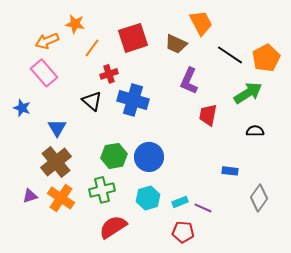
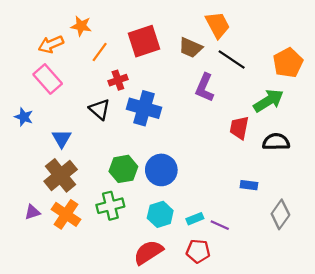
black line: (230, 55) -> (232, 60), moved
red trapezoid: (208, 115) -> (239, 128), moved
black semicircle: (255, 131) -> (276, 142), size x1.4
red semicircle: (113, 227) -> (148, 252), moved

